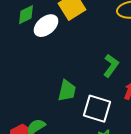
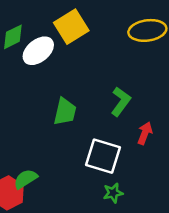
green trapezoid: (67, 91) -> (65, 112), moved

